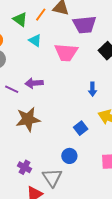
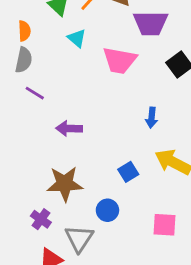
purple arrow: (34, 83) -> (69, 128), moved
purple line: (12, 89) -> (35, 93), moved
brown star: (28, 119) -> (65, 184), moved

